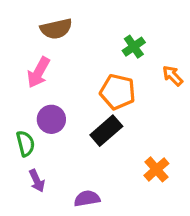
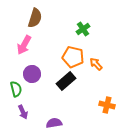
brown semicircle: (56, 29) -> (35, 18), turned -60
orange arrow: (173, 76) -> (96, 64), moved
orange cross: (156, 169) -> (107, 105), moved, turned -35

